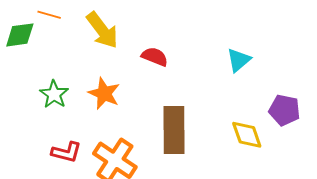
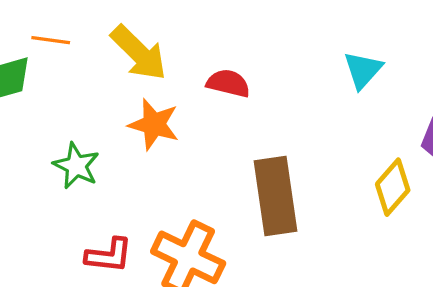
orange star: (104, 93) -> (154, 124), moved
yellow diamond: (247, 135) -> (393, 187), turned 68

